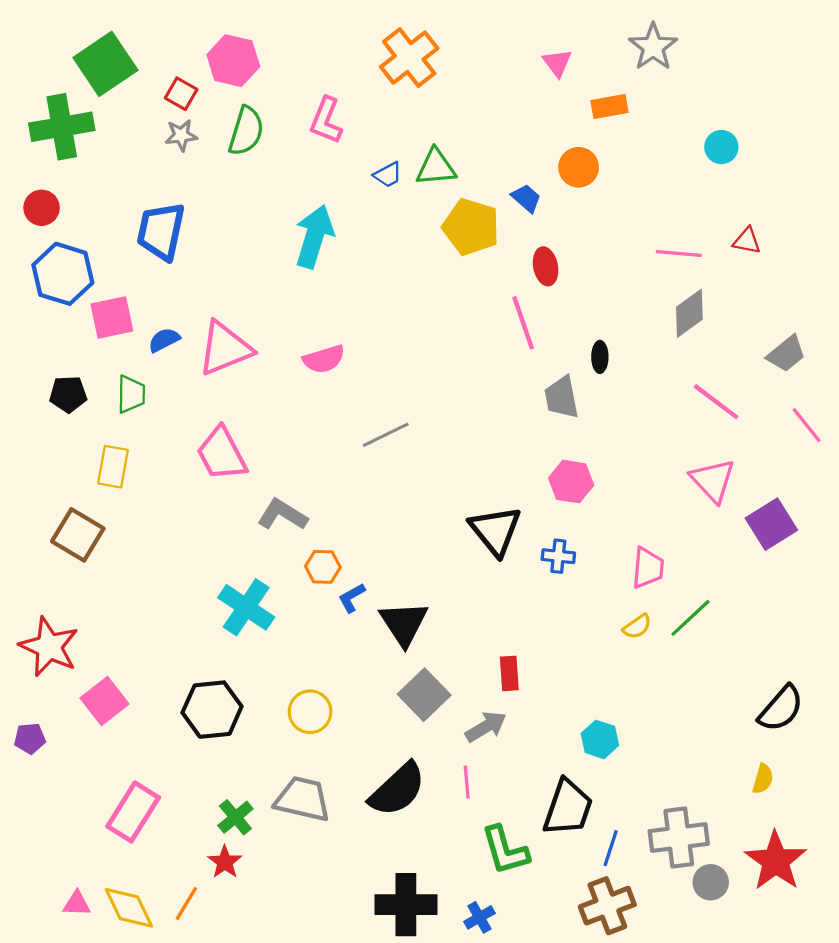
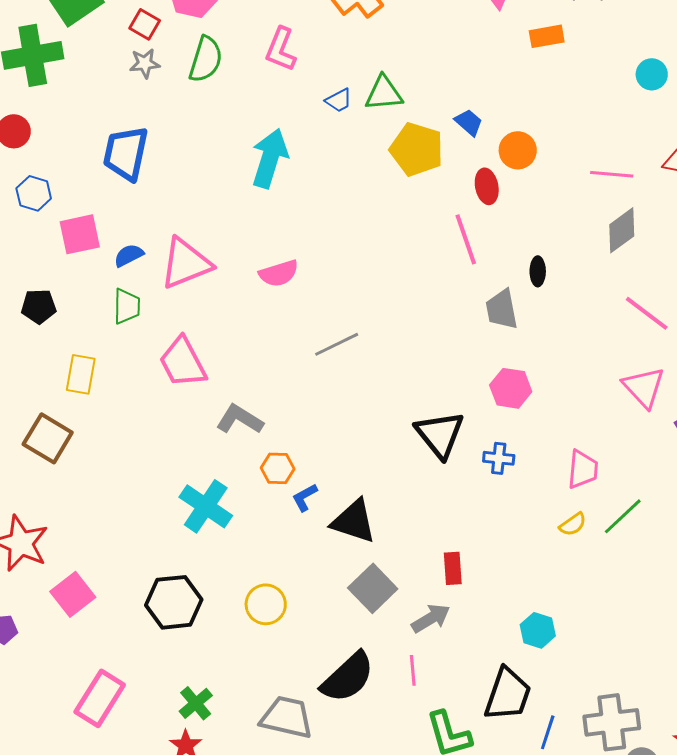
orange circle: (579, 167) -> (518, 150), moved
blue hexagon: (63, 274) -> (34, 193), size x0.6
green trapezoid: (131, 394) -> (127, 306), moved
black triangle: (404, 623) -> (354, 521), turned -39
gray trapezoid: (303, 799) -> (287, 717), moved

